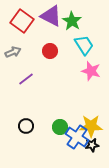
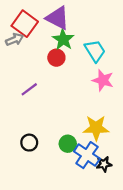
green star: (72, 21) -> (63, 39), moved
gray arrow: (13, 52) -> (14, 39), moved
yellow star: (91, 126) -> (96, 128), moved

